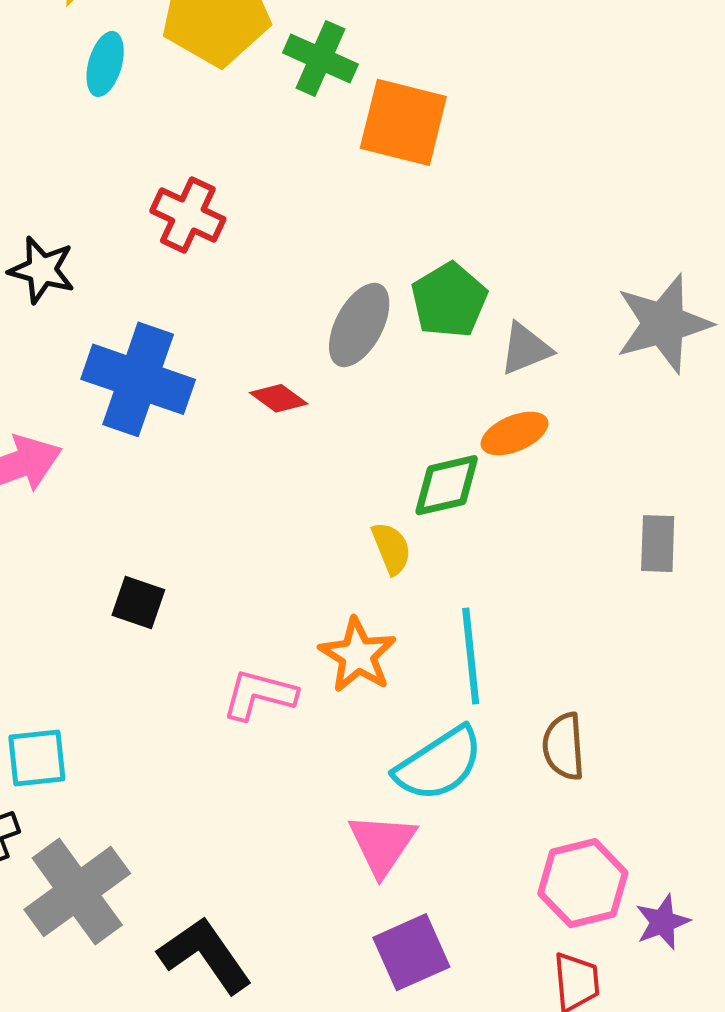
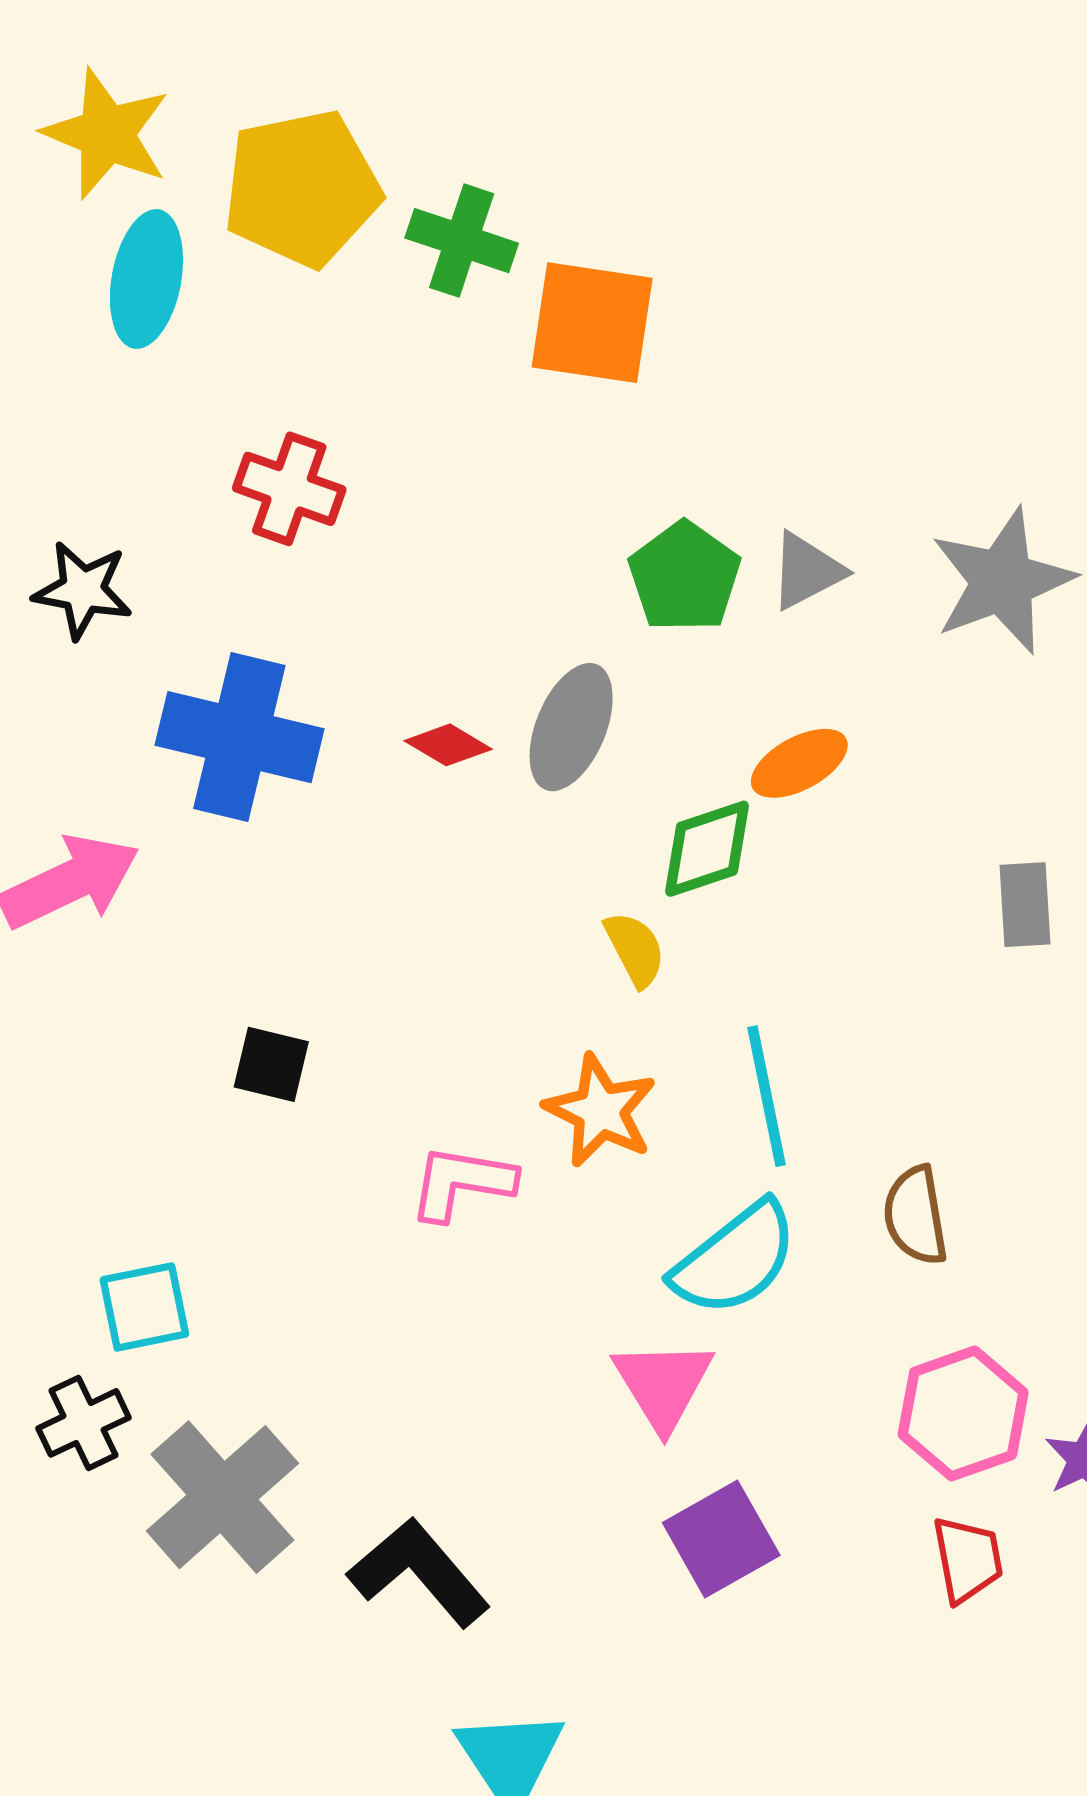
cyan ellipse: (105, 64) -> (146, 279), size x1.4
gray ellipse: (359, 325) -> (571, 727), moved
gray triangle: (525, 349) -> (807, 571), moved

